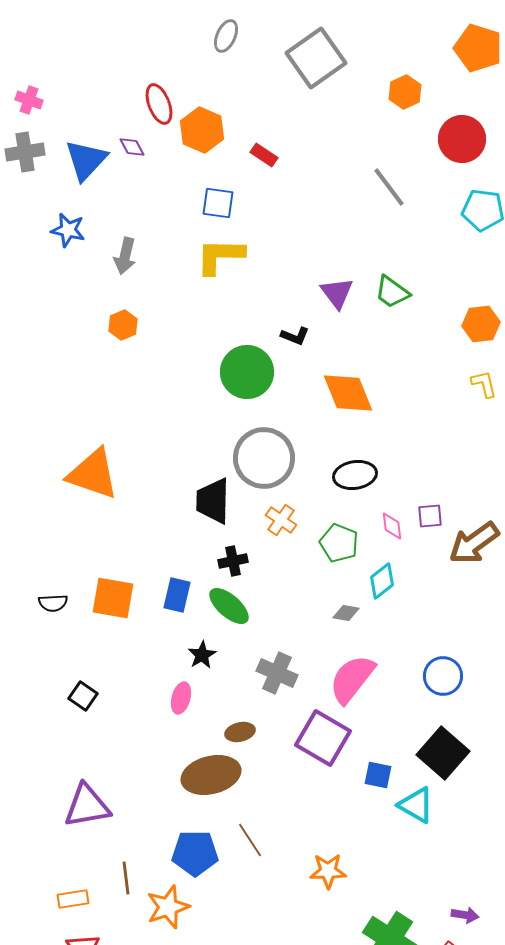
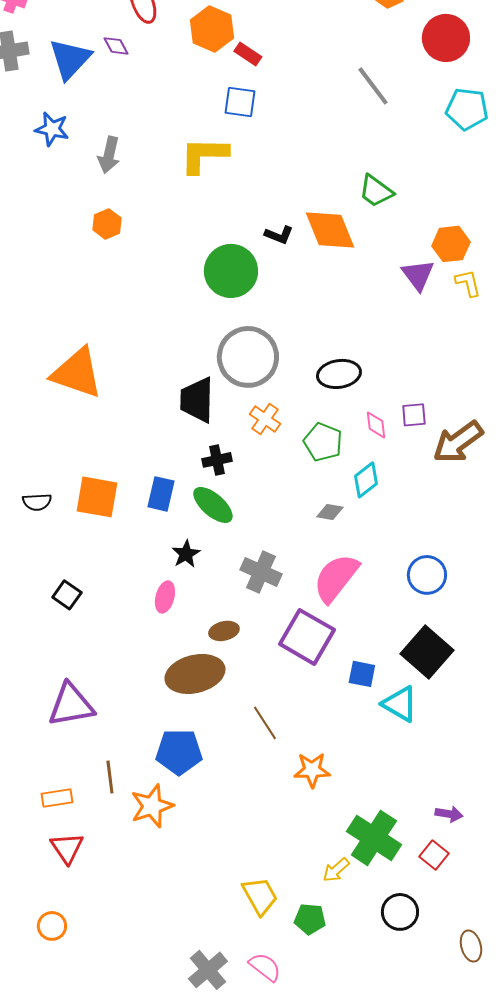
orange hexagon: (202, 130) -> (212, 29), moved
blue square: (218, 203) -> (240, 102), moved
purple triangle: (337, 293) -> (418, 275), moved
orange hexagon: (481, 324) -> (451, 244), moved
orange diamond: (348, 393) -> (330, 230), moved
brown line: (250, 840) -> (265, 723), moved

